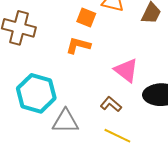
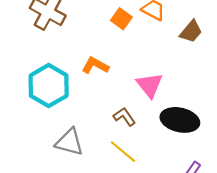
orange L-shape: (78, 45) -> (95, 66), moved
gray triangle: (66, 121) -> (69, 142), moved

